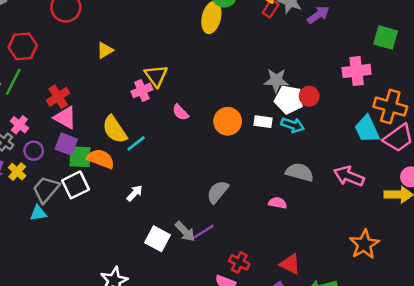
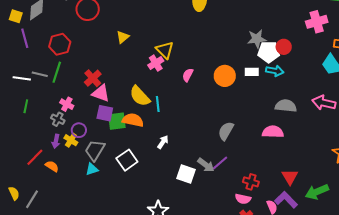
pink semicircle: (180, 112) -> (188, 75), turned 80
cyan line: (136, 143) -> (158, 104), turned -49
purple circle: (34, 151) -> (79, 130), moved
white square: (75, 185) -> (127, 160), moved
pink semicircle: (278, 203) -> (273, 132), size x1.5
red triangle: (290, 264) -> (290, 177), turned 42

